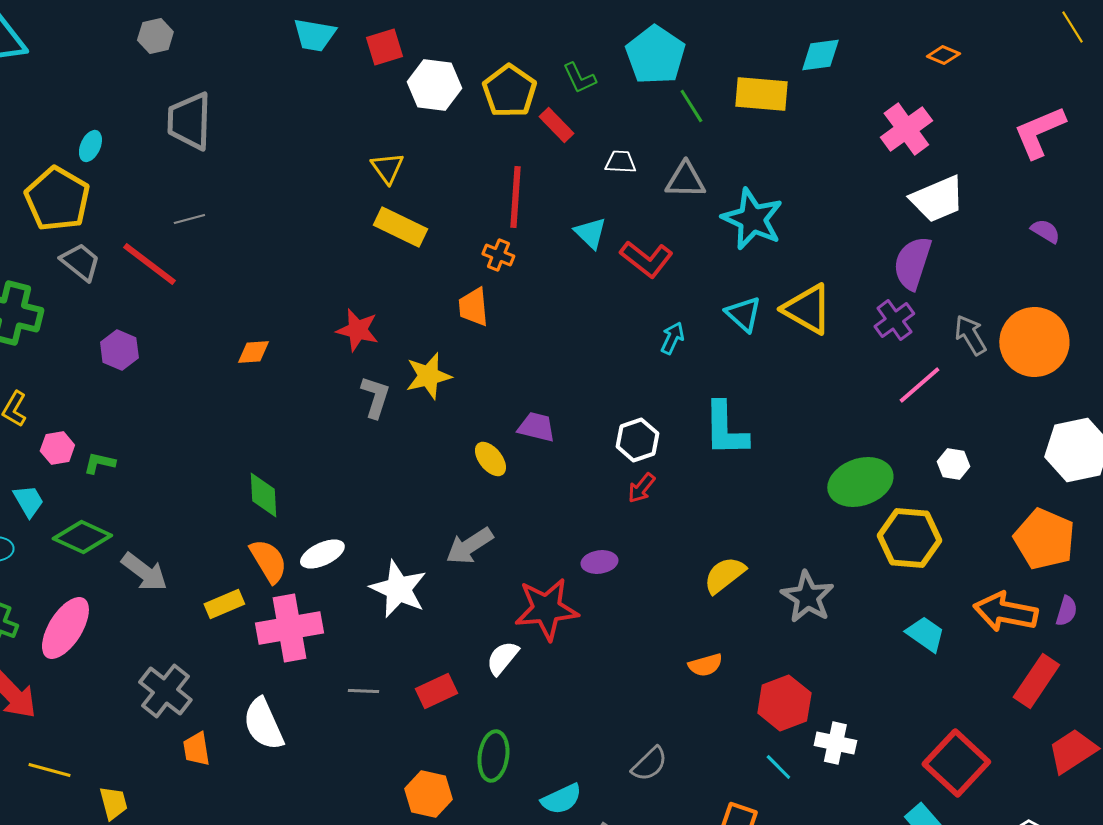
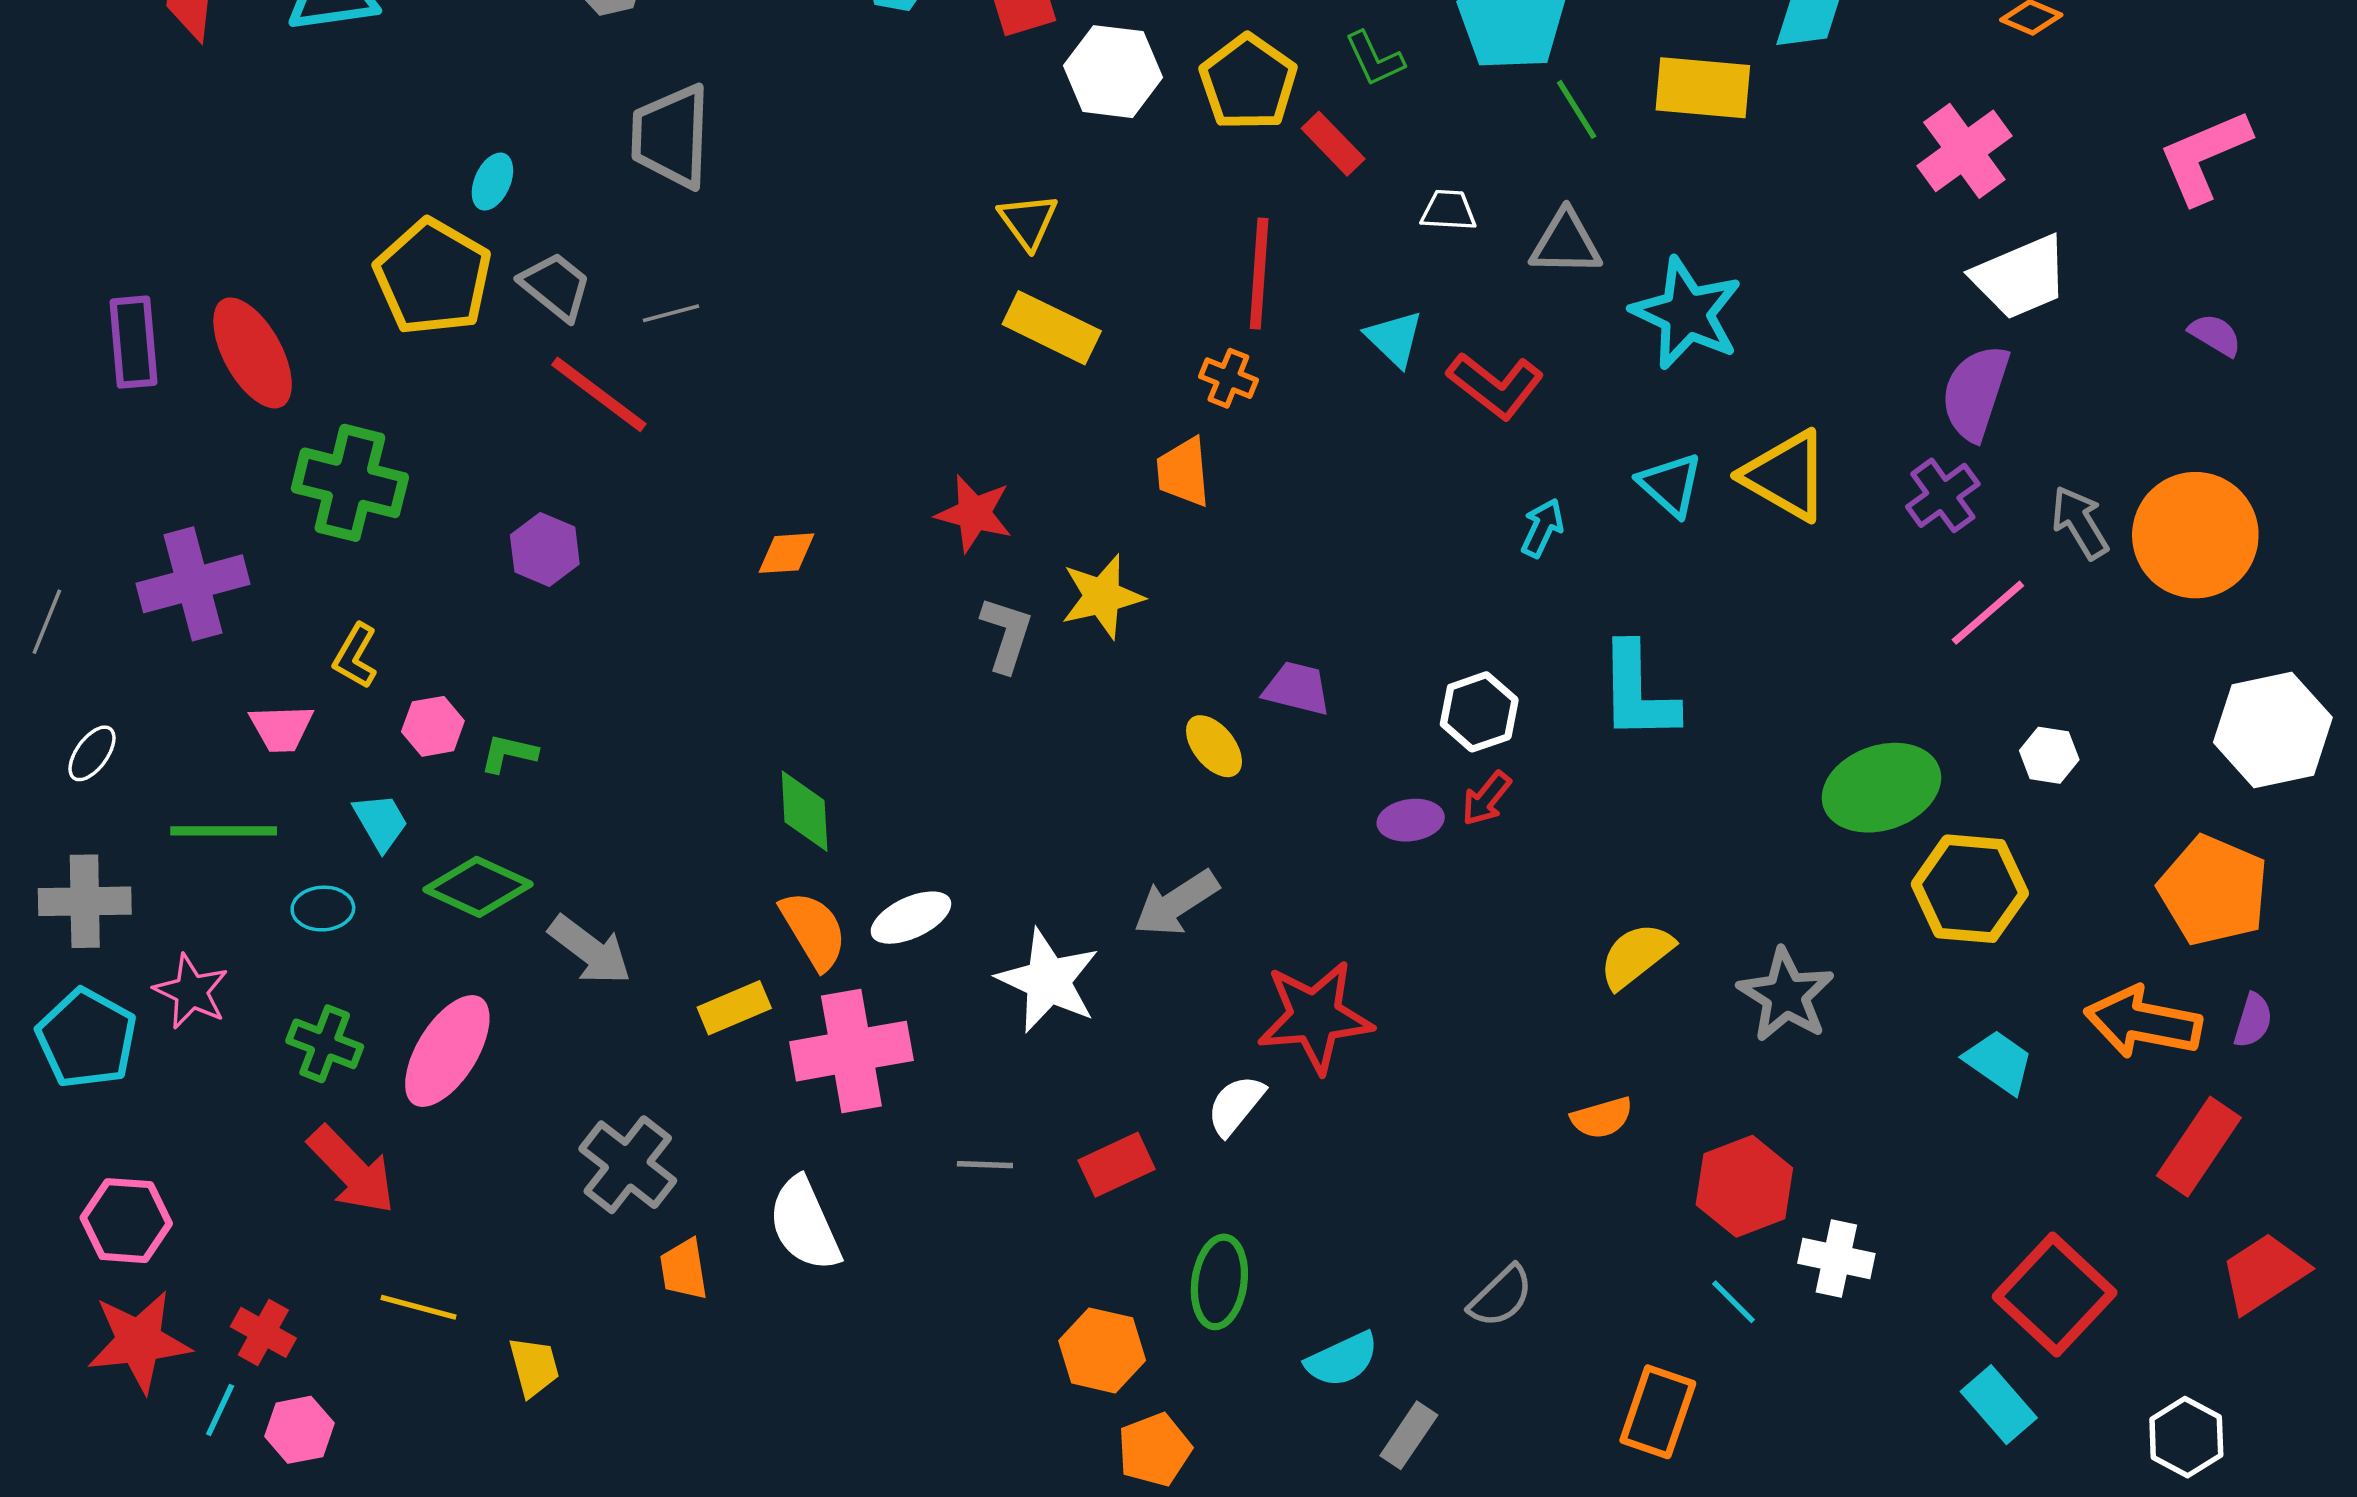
gray trapezoid: (80, 262) -> (556, 286), moved
purple ellipse: (599, 562) -> (1411, 820), moved

